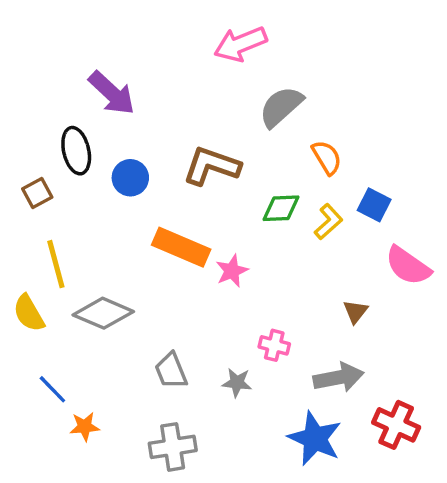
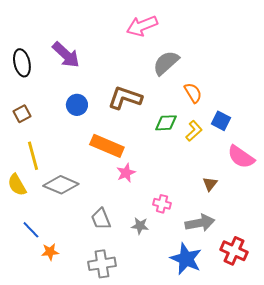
black ellipse: (76, 151) -> (22, 63), moved
pink star: (232, 271) -> (126, 173), moved

